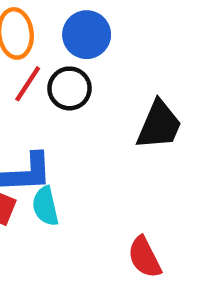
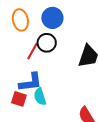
red line: (28, 84) -> (32, 51), moved

